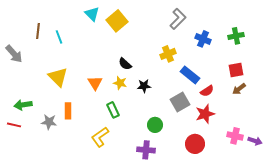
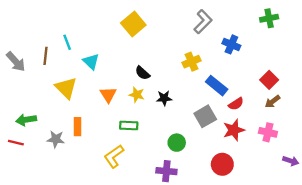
cyan triangle: (92, 14) -> (91, 62), moved
brown line: (38, 31) -> (45, 56), moved
green cross: (236, 36) -> (269, 18), moved
red square: (236, 70) -> (269, 80), turned -35
green rectangle: (113, 110) -> (129, 125), turned -63
pink cross: (235, 136) -> (268, 132), moved

